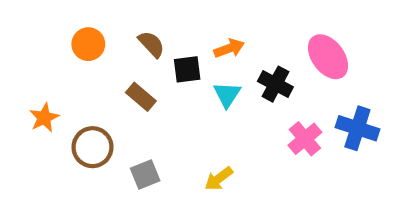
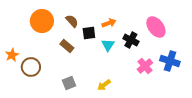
orange circle: (88, 44) -> (42, 21), size x1.5
orange star: (44, 118) -> (12, 55), moved
brown circle: (93, 147) -> (31, 67), moved

